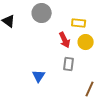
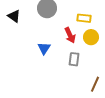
blue triangle: (39, 76) -> (44, 48), moved

